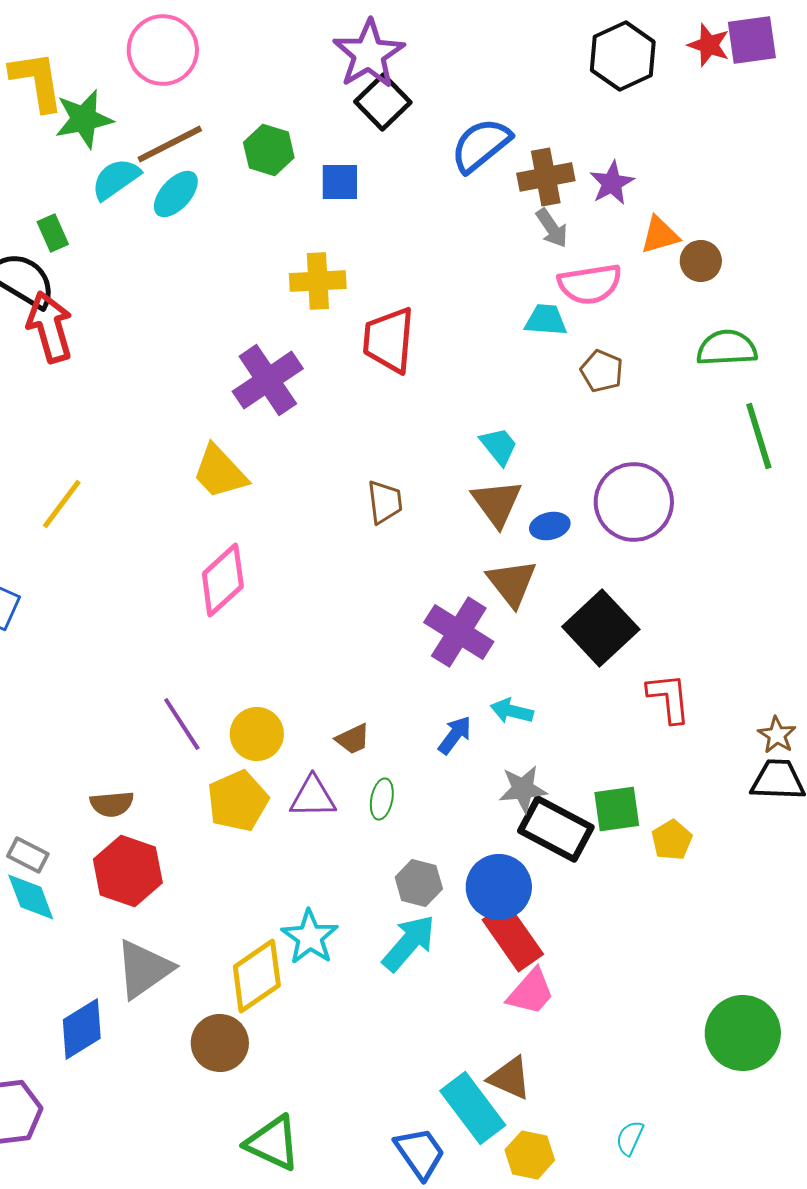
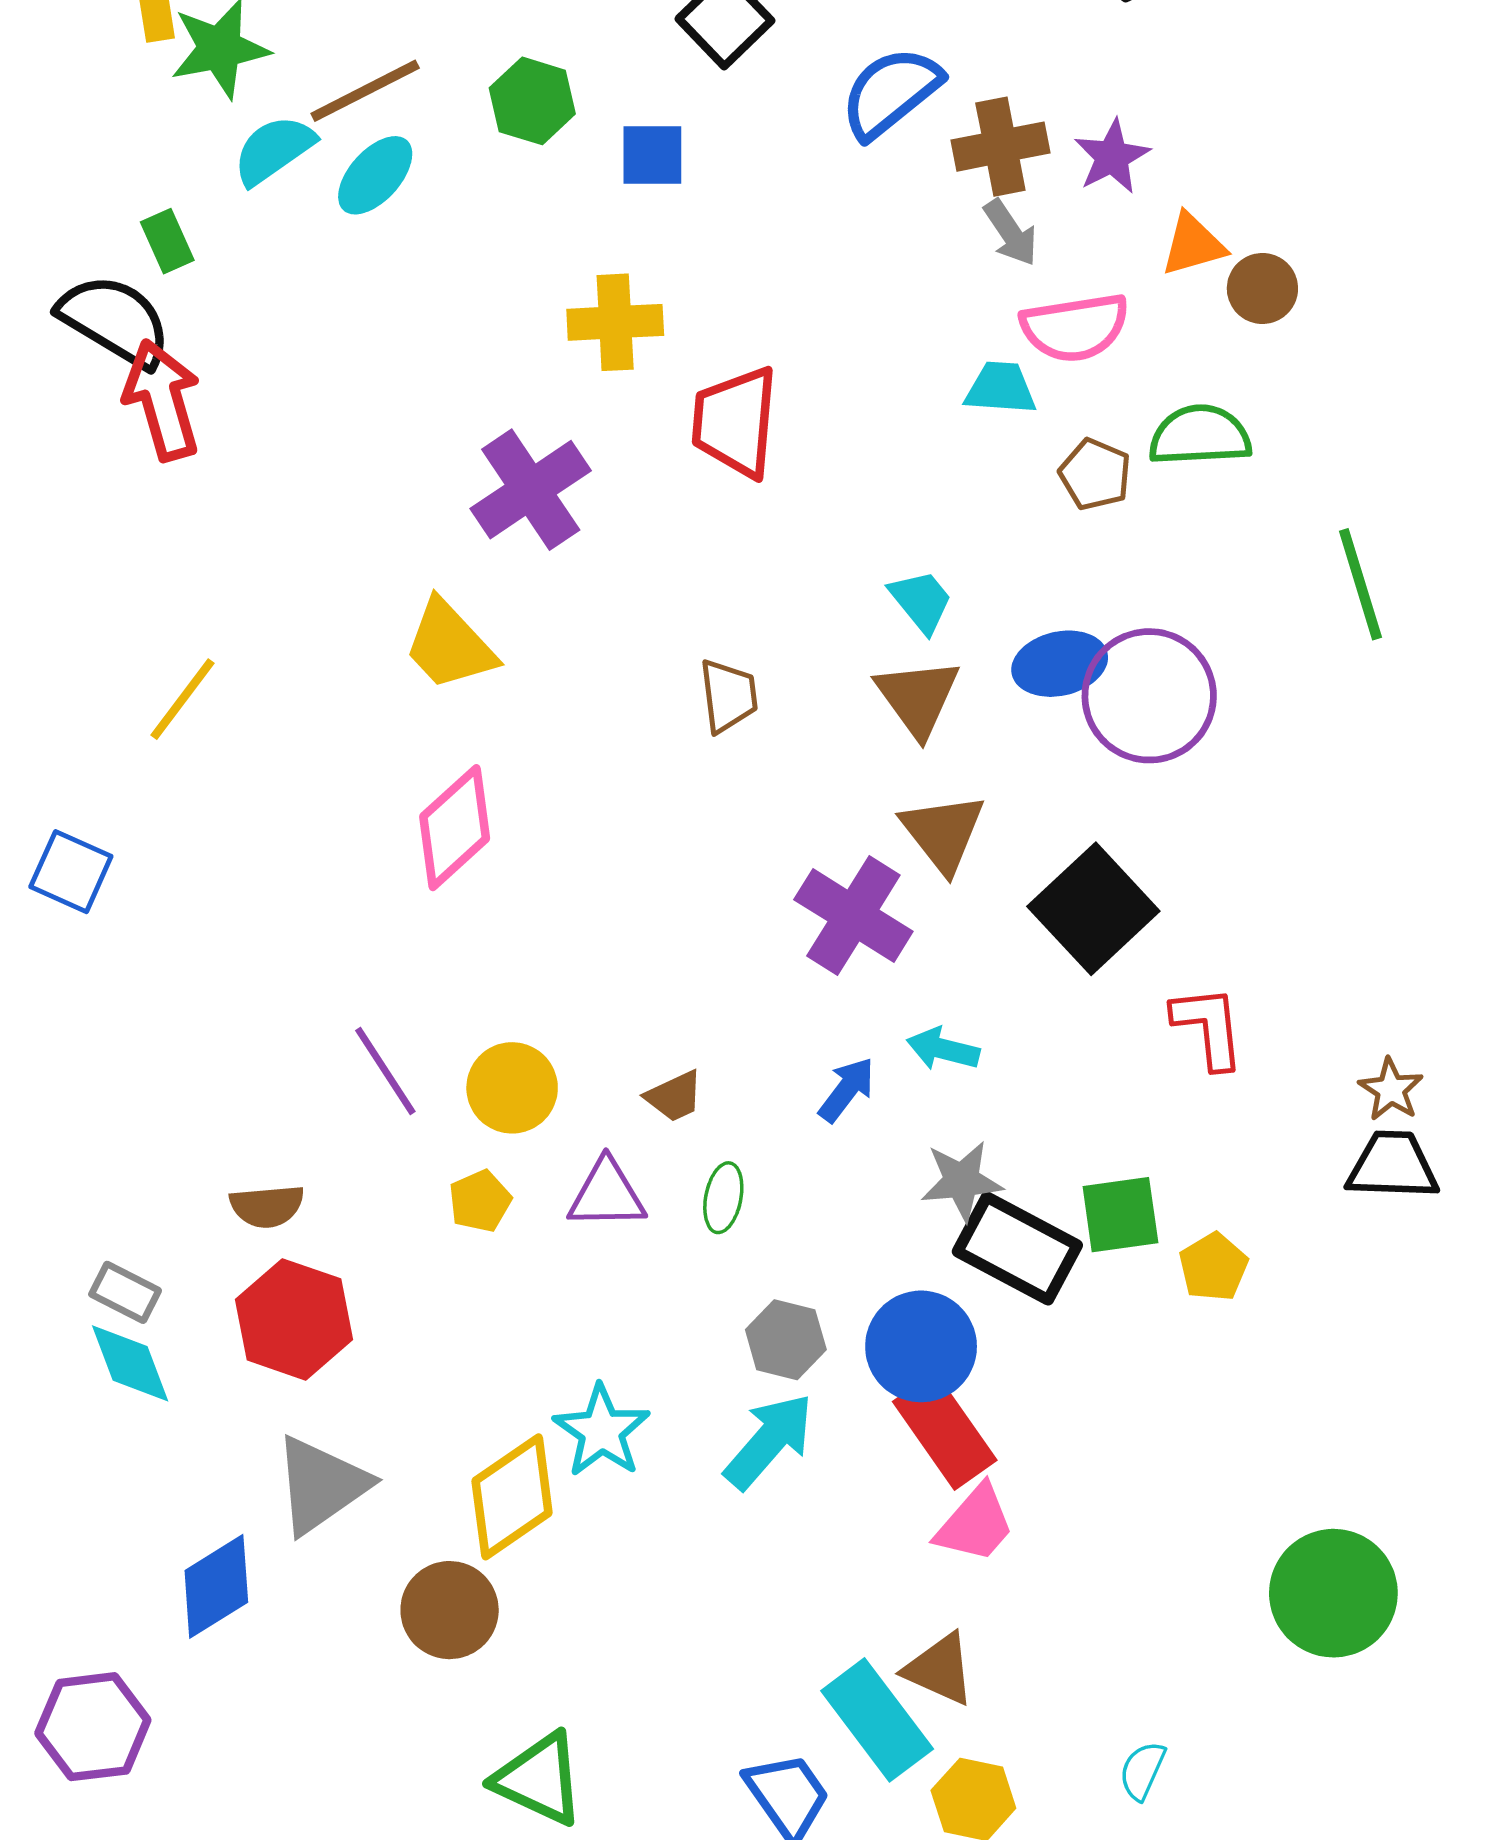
green semicircle: (727, 348) -> (1200, 436), moved
blue ellipse: (550, 526) -> (1060, 664), moved, size x1.4
yellow pentagon: (238, 801) -> (480, 1201), size x0.6

